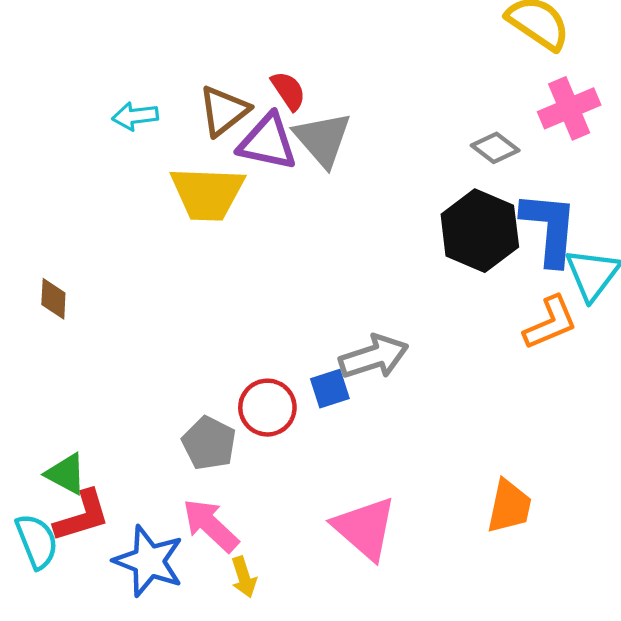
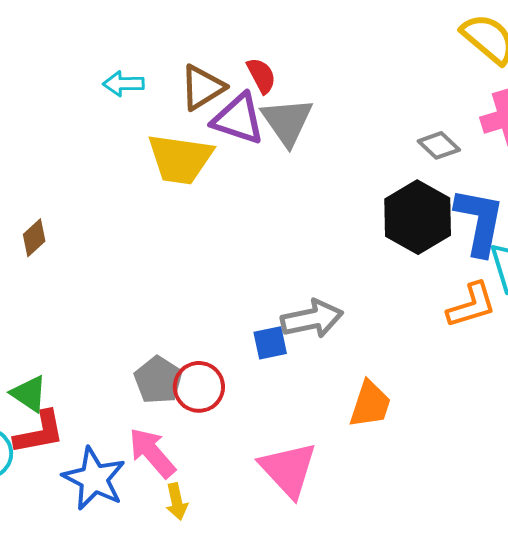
brown diamond: (53, 299) -> (34, 238), turned 39
red circle: (267, 408) -> (199, 387), moved
orange trapezoid: (509, 506) -> (370, 404), moved

